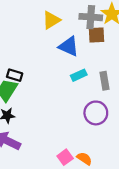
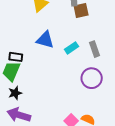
blue triangle: (69, 46) -> (45, 40), moved

